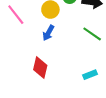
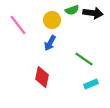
green line: (92, 34) -> (84, 59), moved

